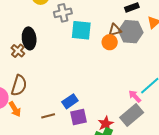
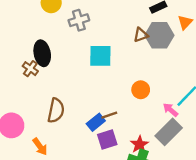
cyan square: (81, 30) -> (100, 56), moved
orange circle: (110, 42) -> (141, 90), moved
brown semicircle: (19, 85) -> (56, 111), moved
orange arrow: (15, 109) -> (40, 147), moved
brown line: (48, 116) -> (109, 115), moved

